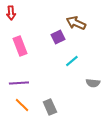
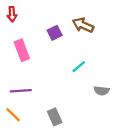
purple square: (58, 37) -> (55, 33), moved
orange line: (22, 105) -> (13, 115), moved

